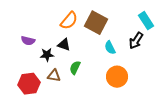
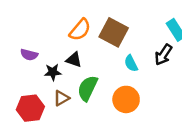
green semicircle: (75, 68) -> (88, 88), size x1.5
brown triangle: (54, 76) -> (61, 98), turned -40
orange circle: (117, 77) -> (126, 99), moved

